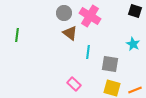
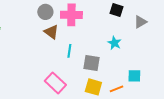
pink cross: (90, 16) -> (71, 15), turned -30
pink rectangle: (74, 84) -> (55, 83), size x1.5

